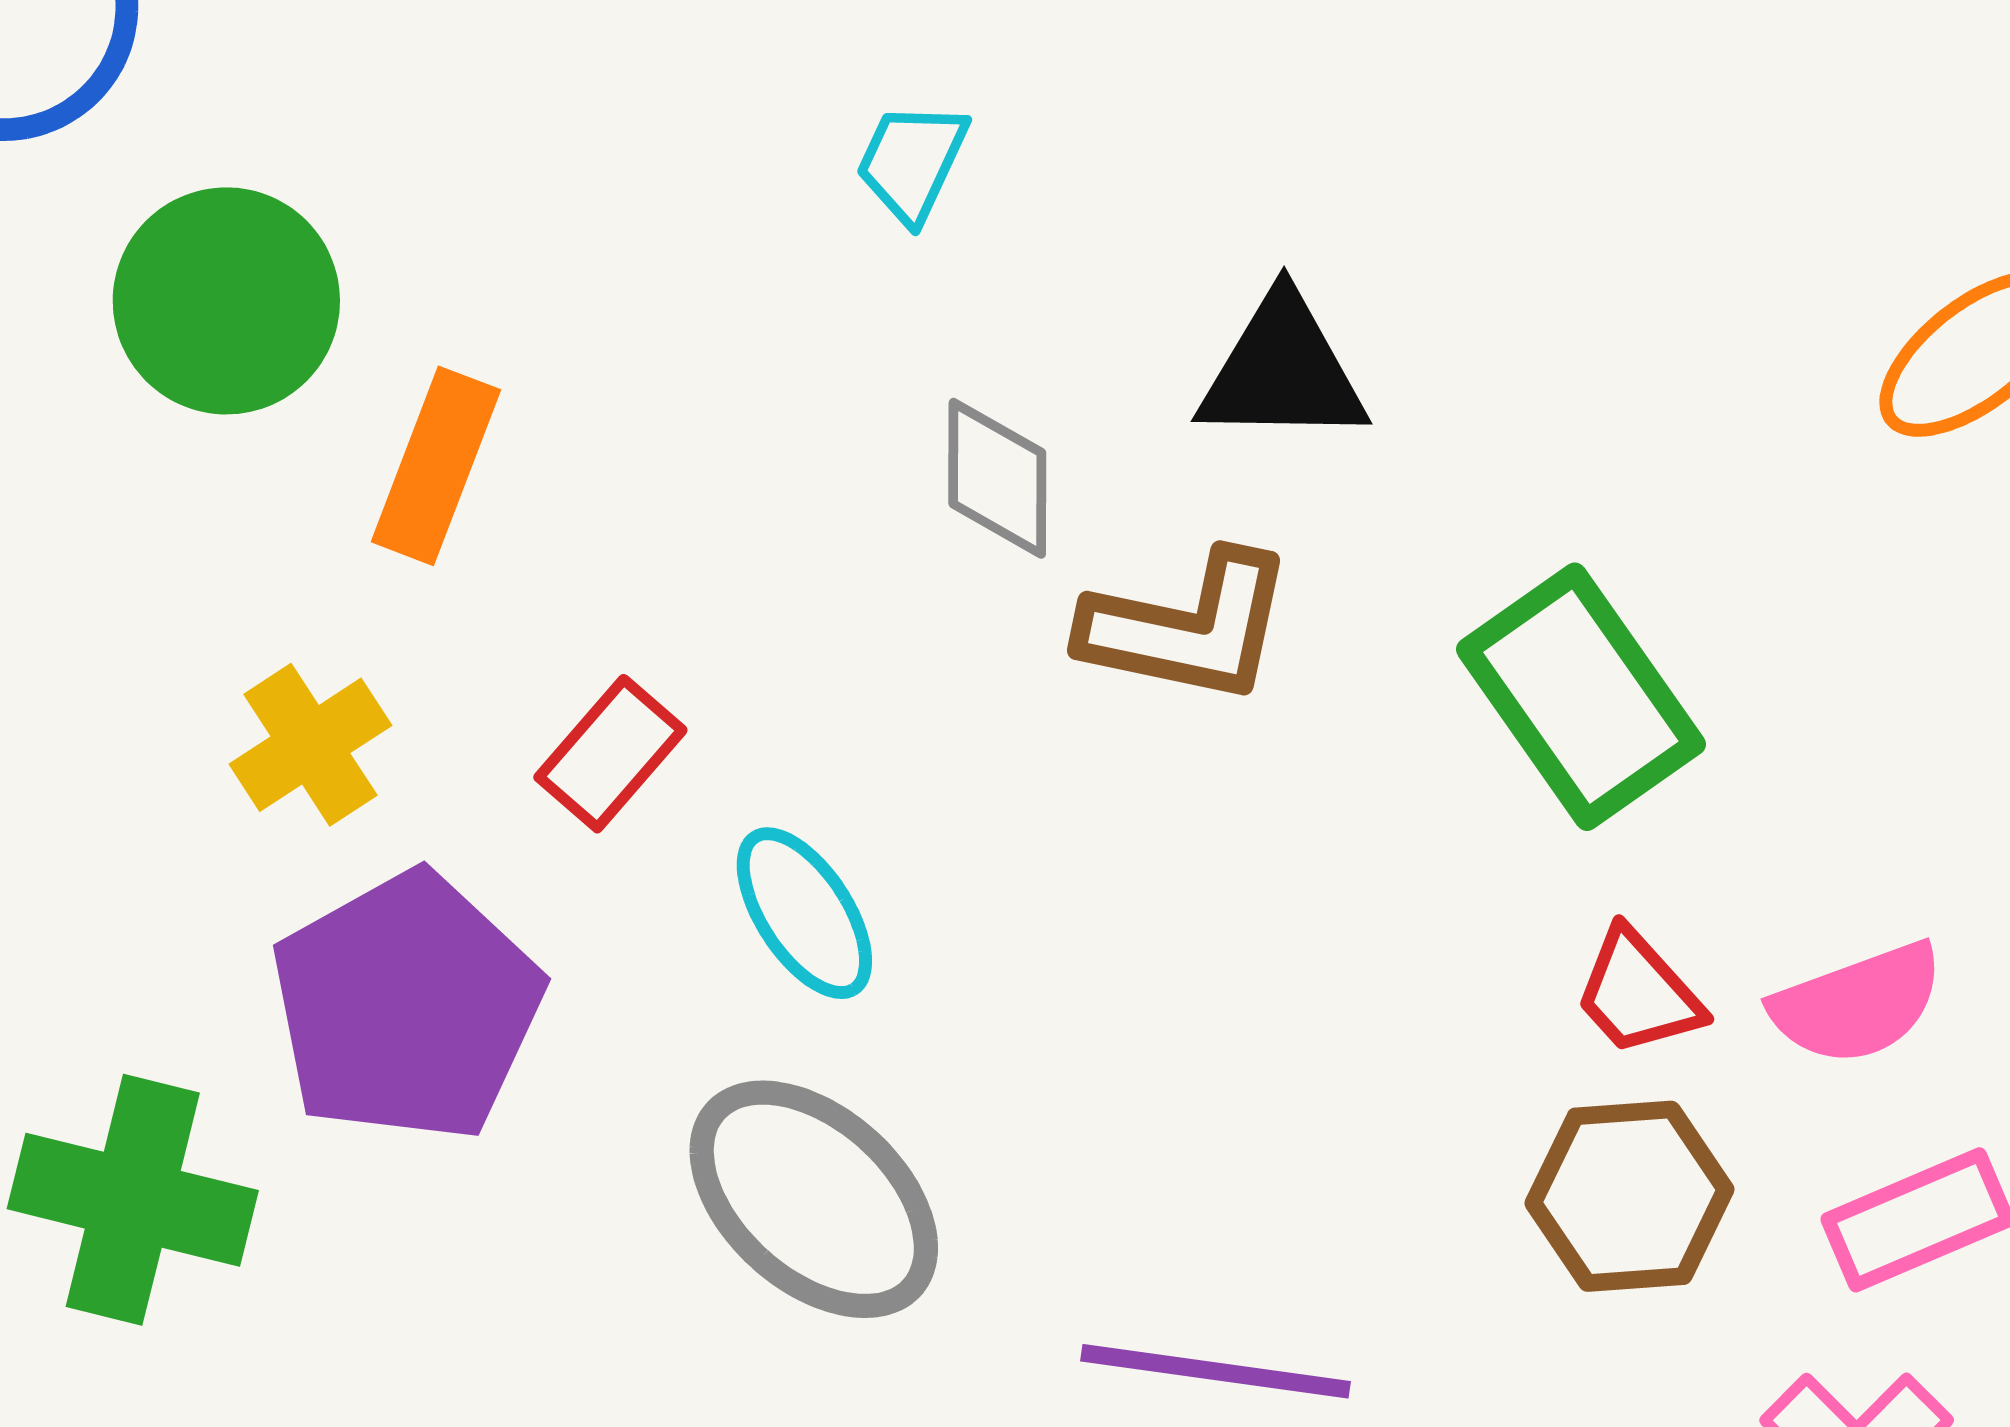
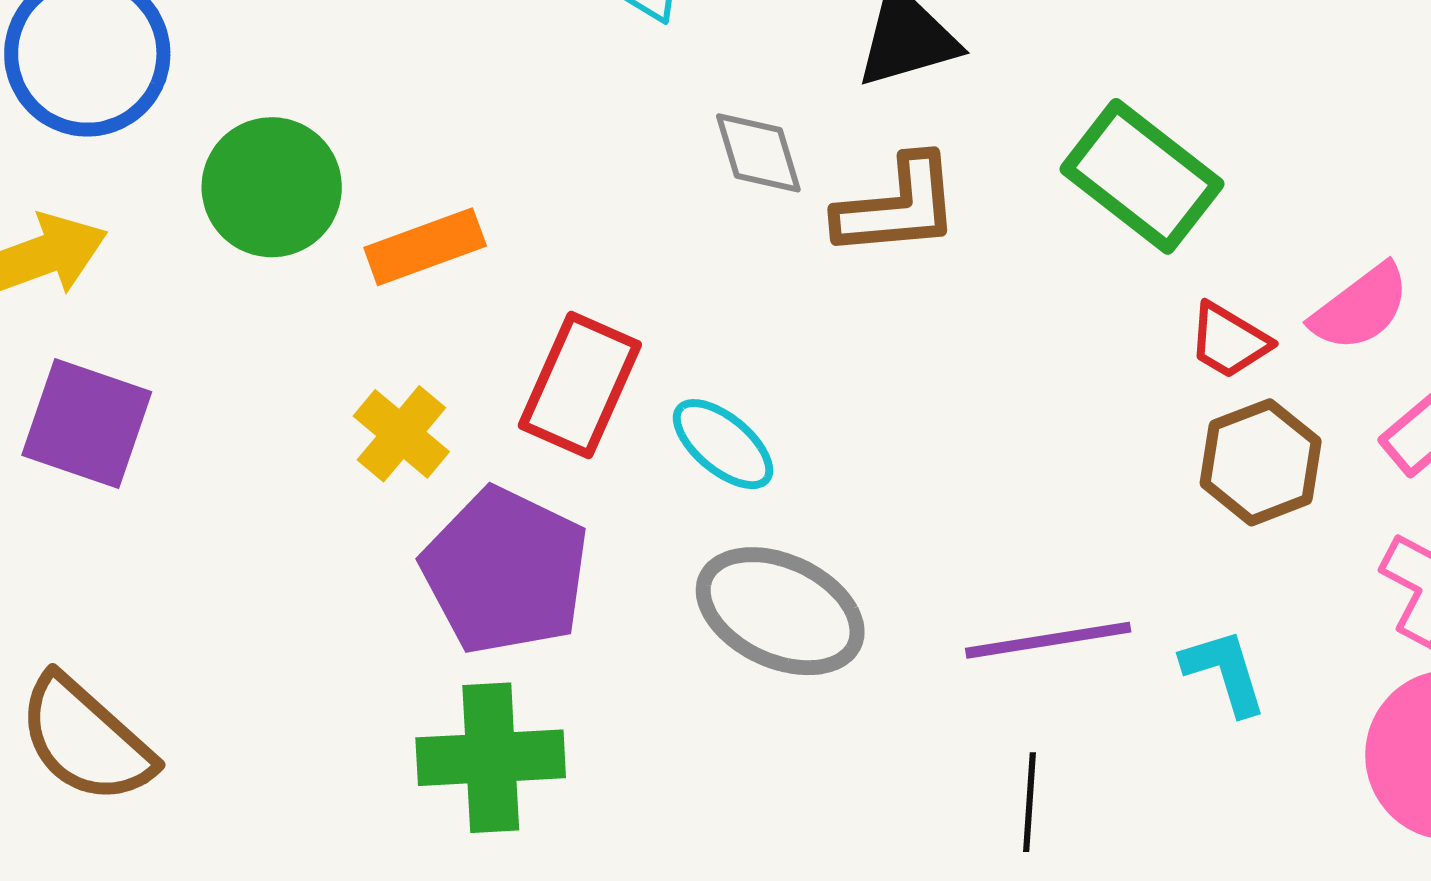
orange rectangle: (436, 466) -> (425, 247), turned 66
red rectangle: (610, 754) -> (580, 385), size x1.5
green cross: (133, 1200) -> (491, 758), moved

